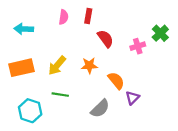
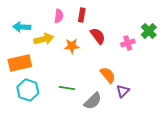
yellow arrow: (57, 66) -> (44, 39), moved, turned -144
orange star: (89, 66) -> (72, 46), moved
green line: (60, 95) -> (67, 88), moved
cyan hexagon: (30, 111) -> (28, 90), moved

